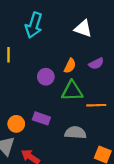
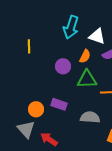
cyan arrow: (34, 25) -> (71, 27), moved
white triangle: (83, 29) -> (97, 36), moved

